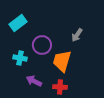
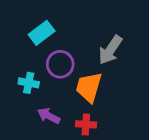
cyan rectangle: (18, 23) -> (42, 33), moved
gray arrow: (77, 35) -> (110, 50), size x1.5

